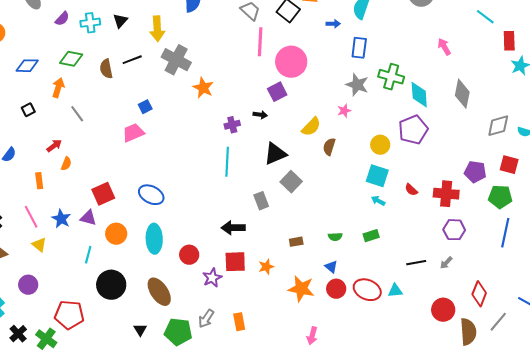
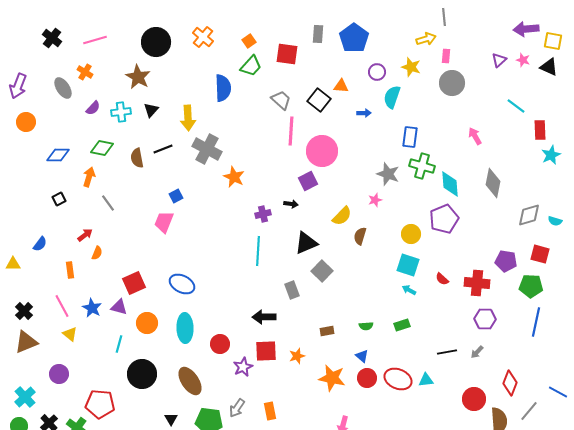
blue rectangle: (359, 48) -> (410, 137), moved
pink trapezoid: (133, 133) -> (164, 222), turned -45

